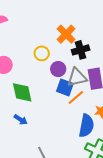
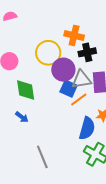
orange cross: (66, 34) -> (74, 35), turned -36
yellow circle: (42, 53) -> (48, 53), size x1.6
purple circle: (58, 69) -> (63, 70), size x1.5

